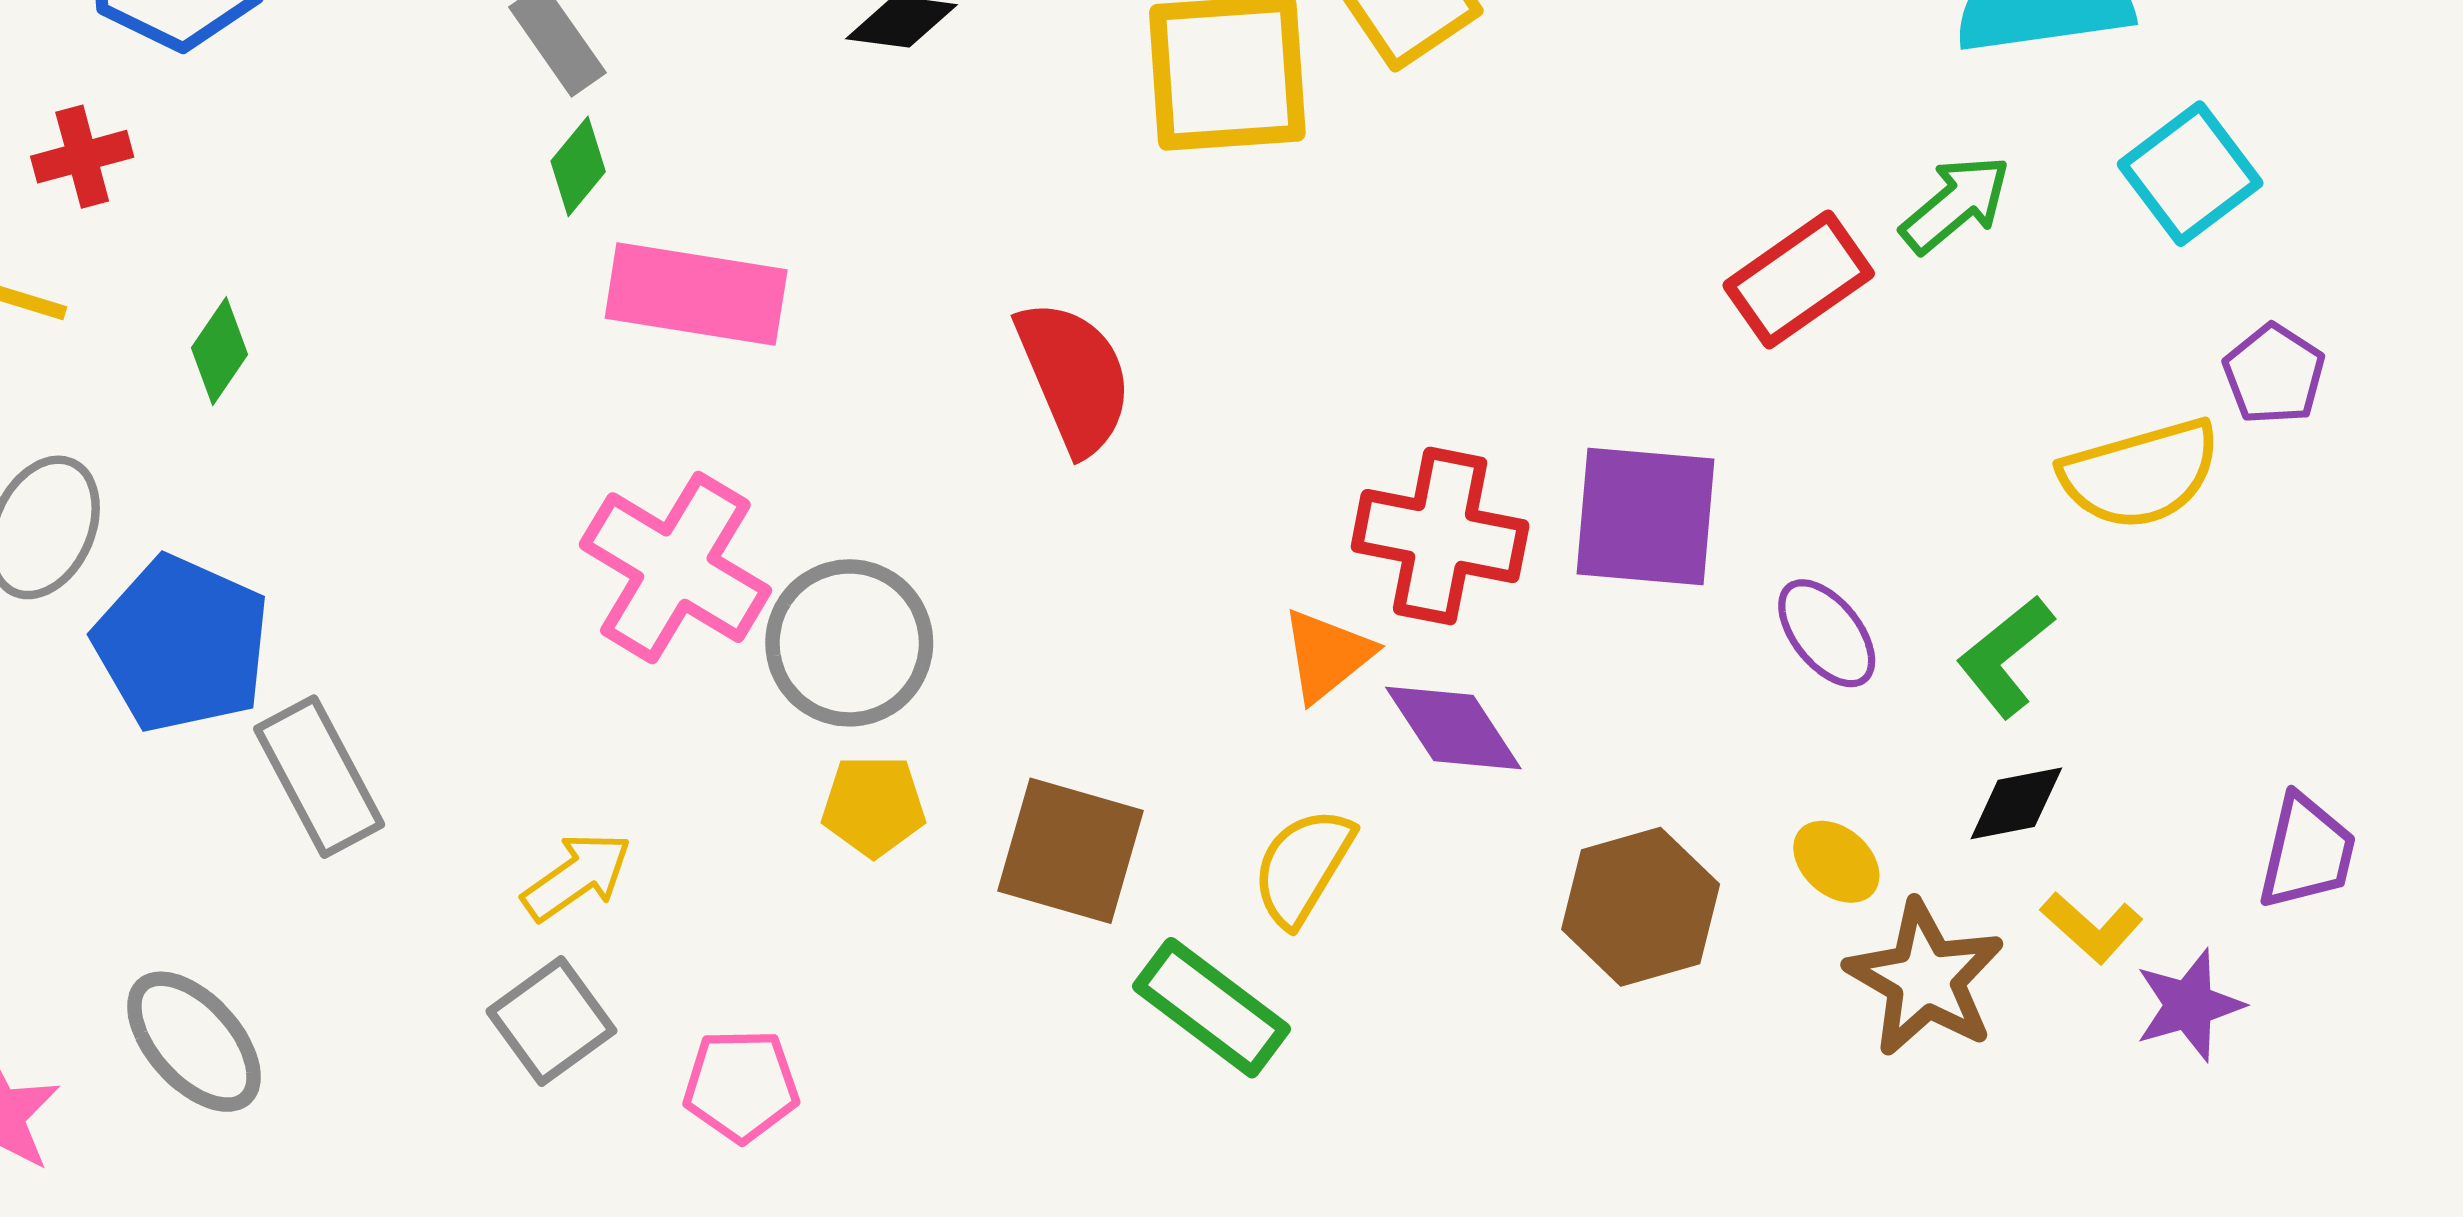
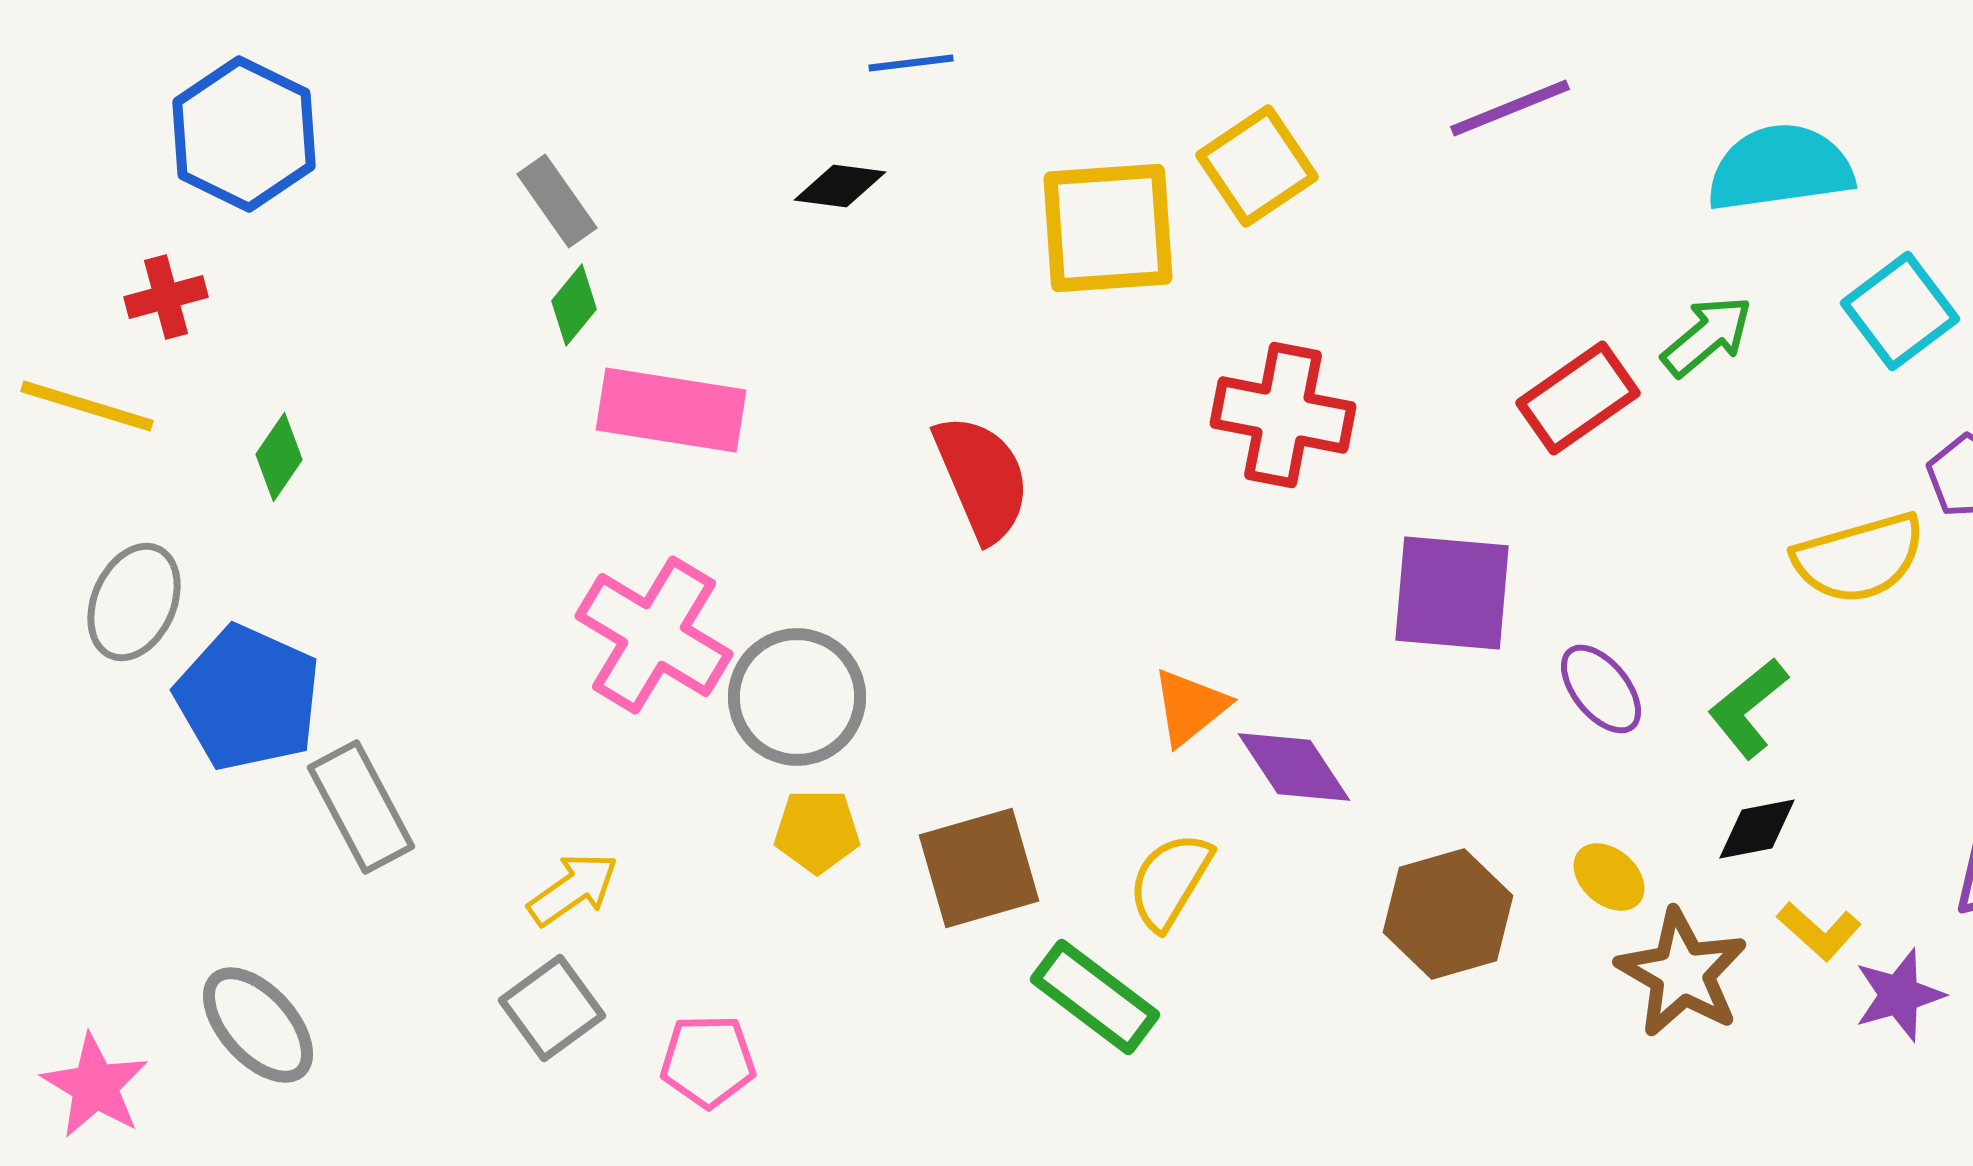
red cross: (1440, 536) -> (1283, 415), moved
brown square: (1070, 851) -> (979, 868), turned -32

